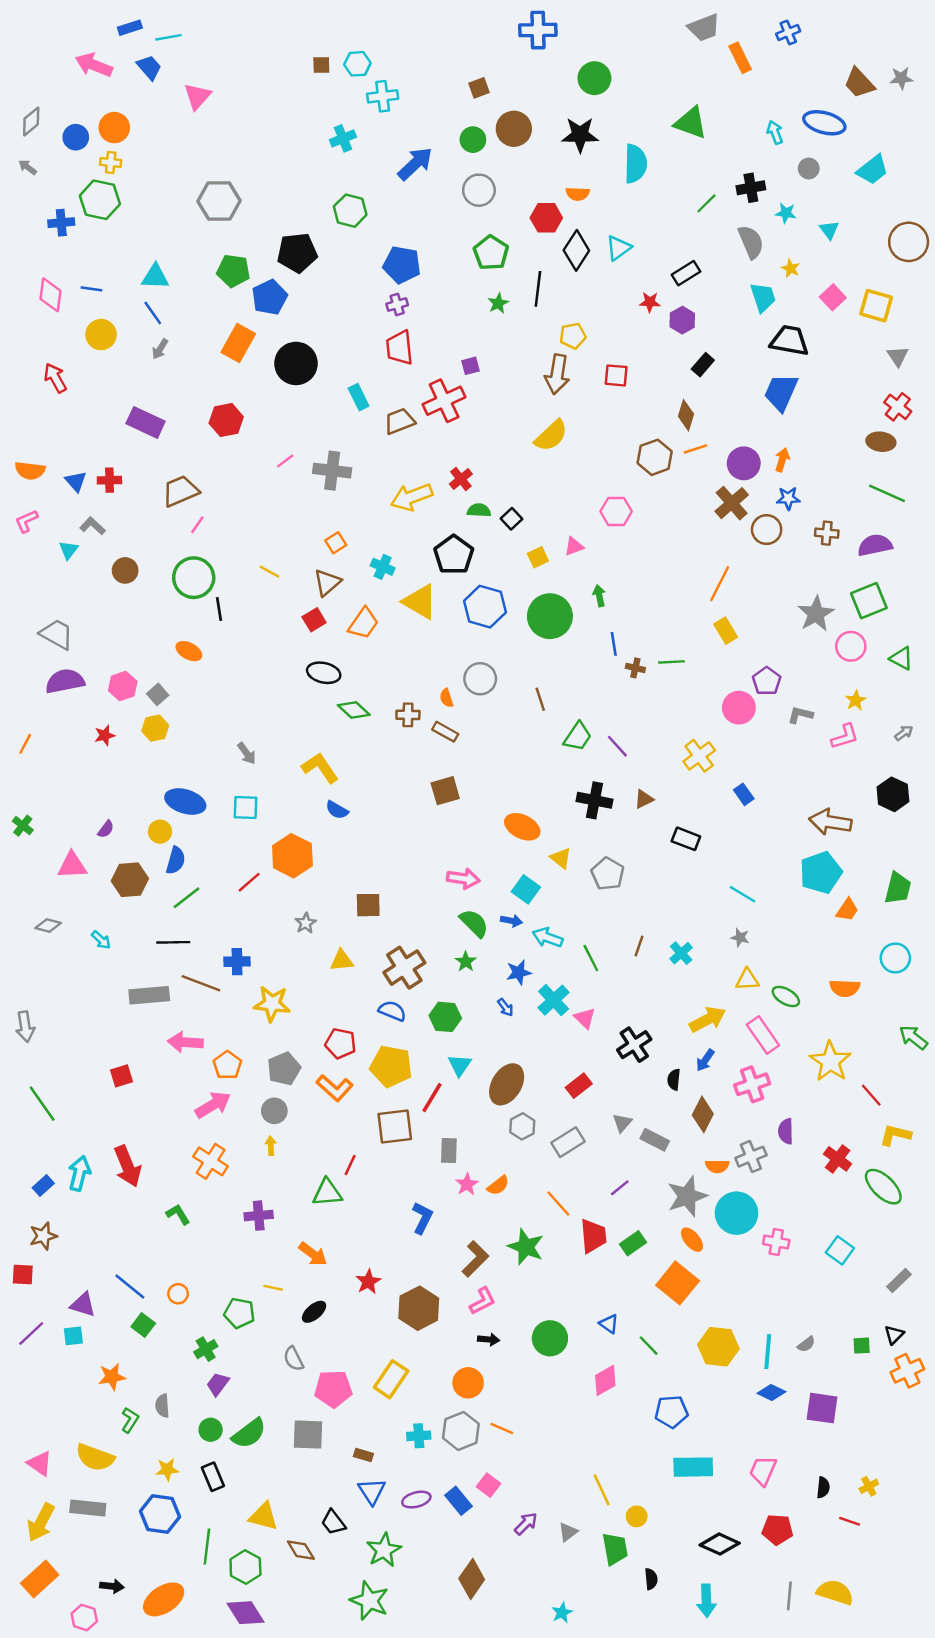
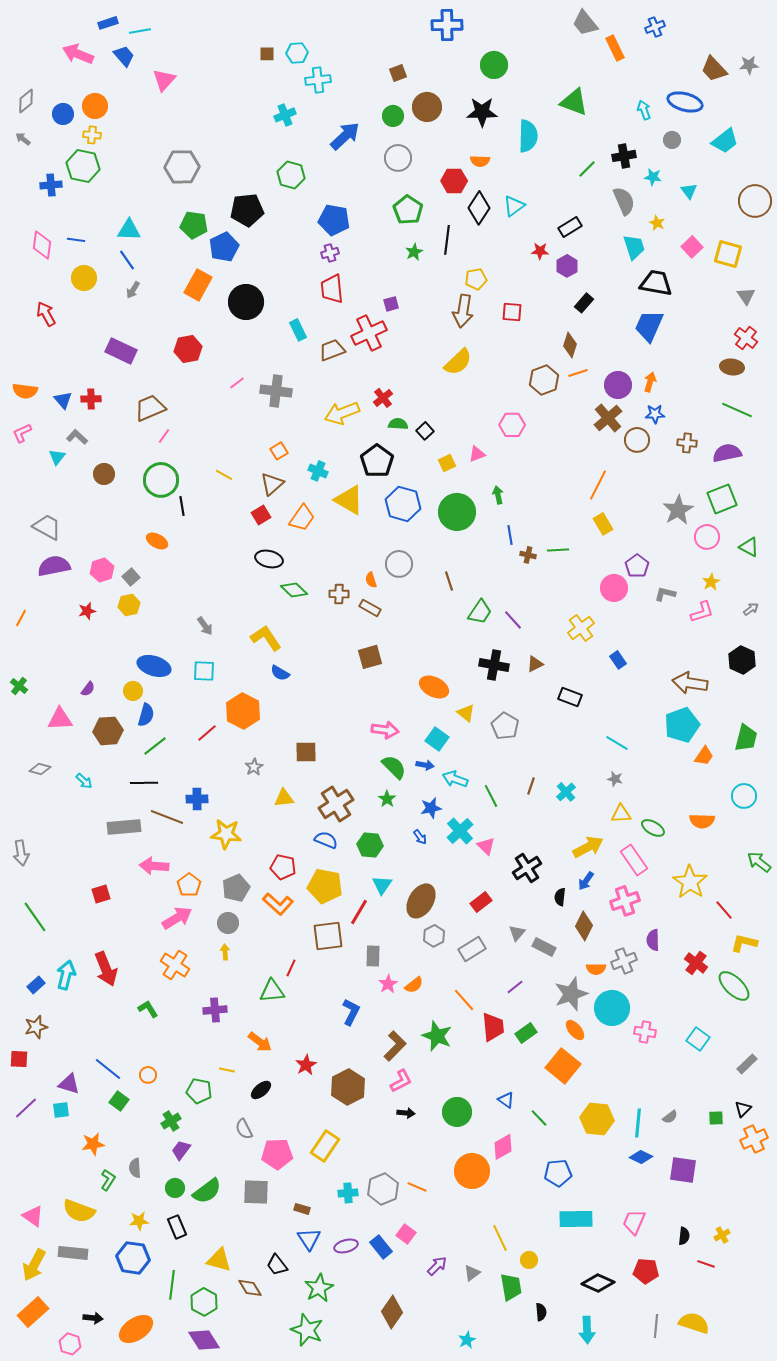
gray trapezoid: (704, 28) -> (585, 23), turned 72
orange circle: (468, 1383) -> (472, 1171), moved, size x1.4

